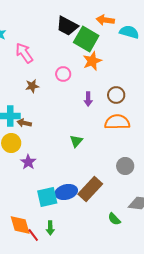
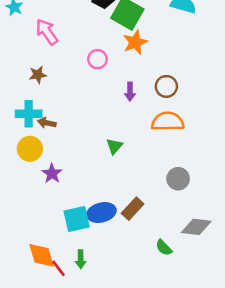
brown star: (32, 86) -> (38, 75), moved
brown rectangle: (90, 189) -> (133, 209), size x0.7

